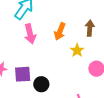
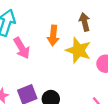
yellow star: (77, 50) -> (78, 50), size x1.6

